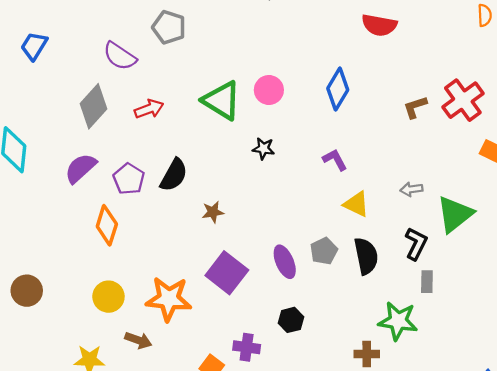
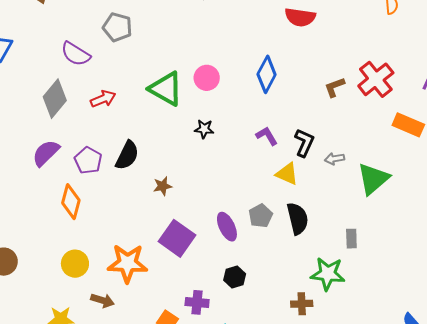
black L-shape: (416, 244) -> (304, 143), moved

